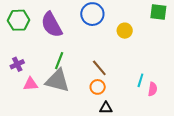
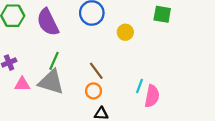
pink semicircle: (153, 89) -> (152, 96), size x1.5

